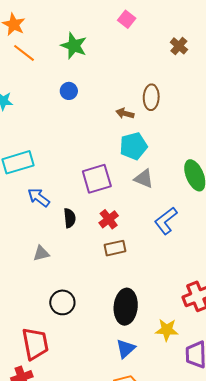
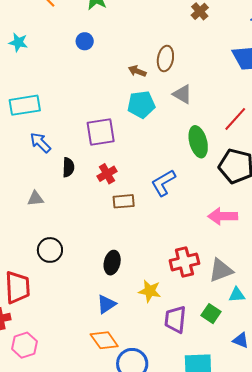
gray triangle: (144, 179) -> (182, 94), moved
brown rectangle: (115, 248) -> (124, 201), moved
black ellipse: (126, 307) -> (112, 263), size x0.7

